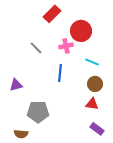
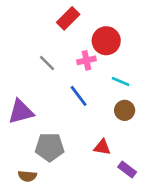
blue line: (60, 73) -> (79, 96), turned -42
purple triangle: (16, 85) -> (21, 112), size x1.5
red triangle: (92, 104) -> (102, 147), moved

